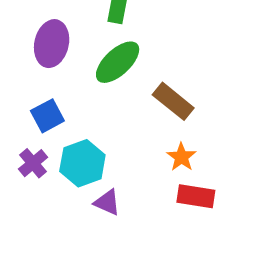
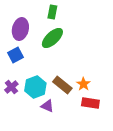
brown rectangle: (173, 101) -> (62, 85), moved
blue square: (47, 116) -> (15, 55), moved

